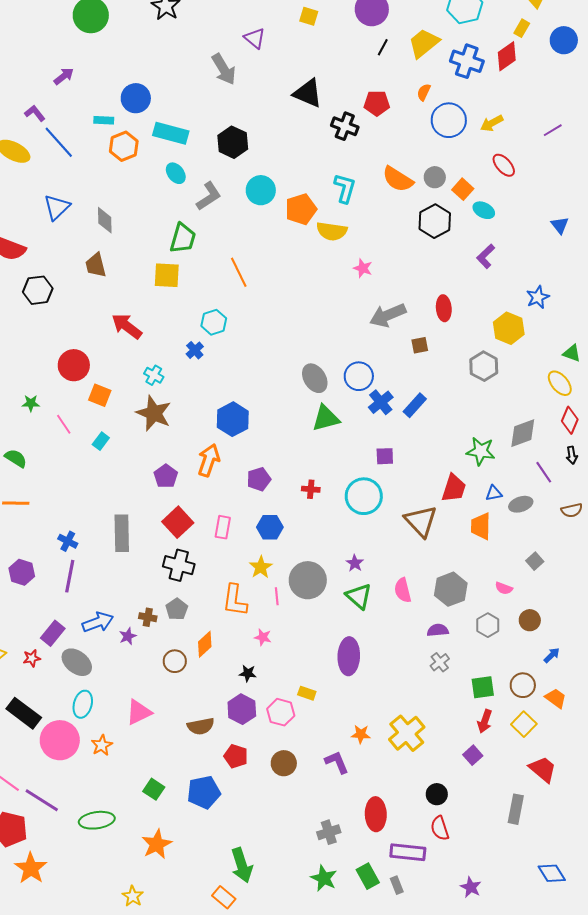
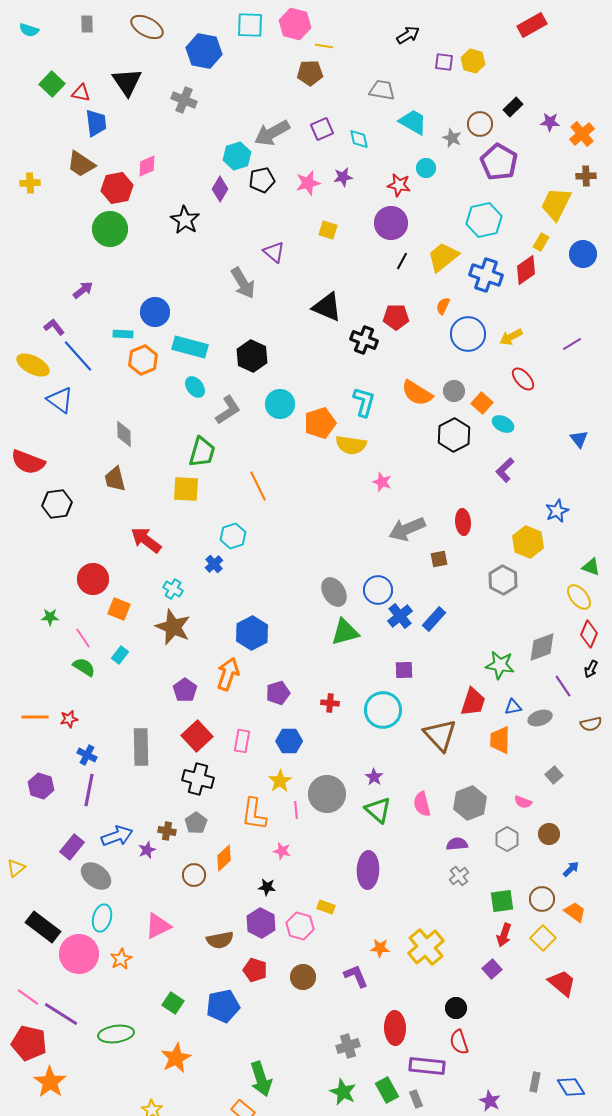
blue triangle: (57, 207) -> (60, 400), moved, turned -40
black arrow: (572, 455) -> (591, 669), turned 36
green semicircle: (16, 458) -> (84, 667), moved
red star: (32, 658) -> (69, 719), moved
gray rectangle: (516, 809) -> (535, 1082), moved, size x0.7

